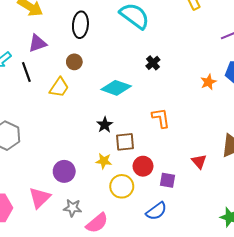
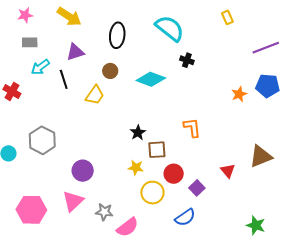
black cross: (153, 63) -> (187, 60), moved, turned -32
cyan diamond: (116, 88) -> (151, 79), moved
purple circle: (64, 171) -> (83, 171), moved
purple square: (167, 180) -> (197, 188), turned 35

